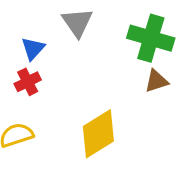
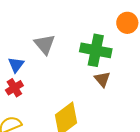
brown triangle: (156, 81) -> (102, 79), turned -48

